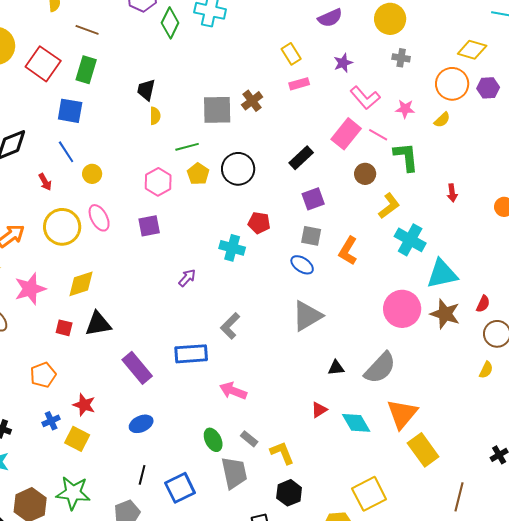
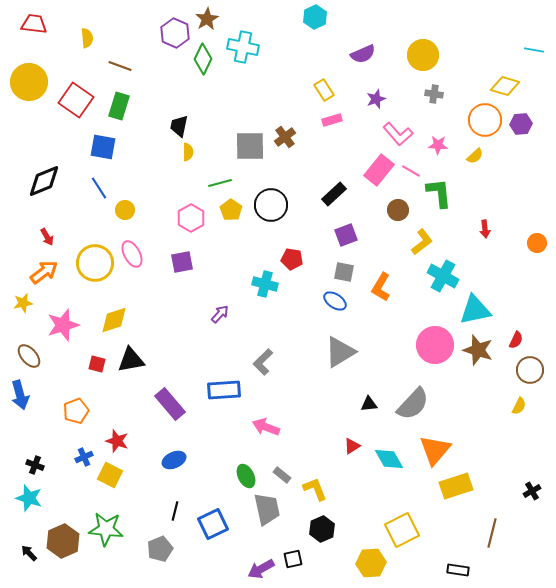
red arrow: (45, 182) -> (47, 237), moved
yellow rectangle: (423, 450) -> (456, 486), turned -72

